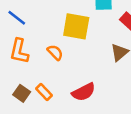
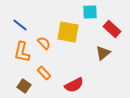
orange semicircle: (55, 52) -> (44, 43), moved
orange rectangle: (44, 92) -> (44, 73), moved

